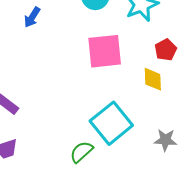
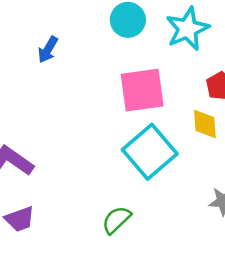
cyan square: (111, 123) -> (150, 152), moved

